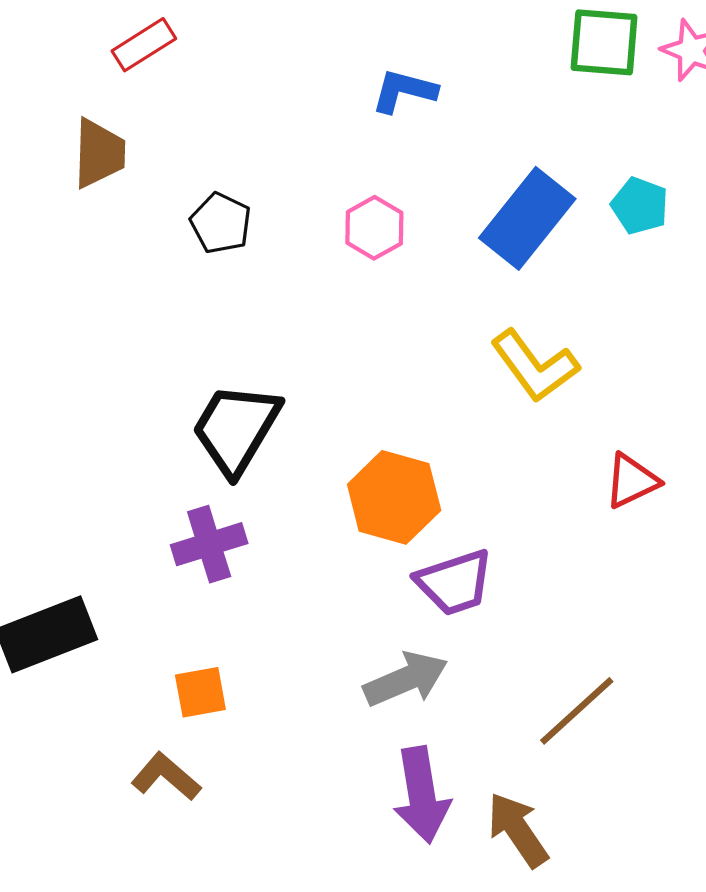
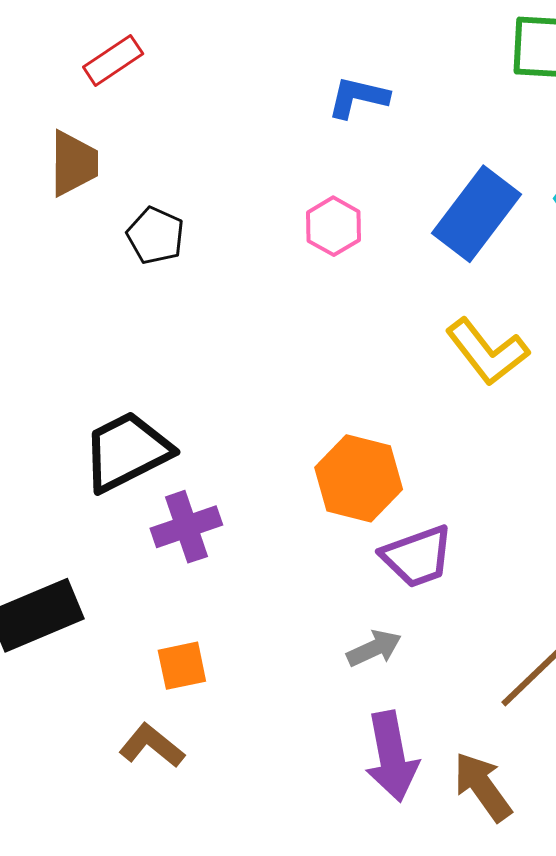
black pentagon: (221, 223) -> (155, 236), moved
black trapezoid: (236, 429) -> (127, 452), moved, turned 34
gray arrow: (406, 679) -> (374, 648), size x0.7

